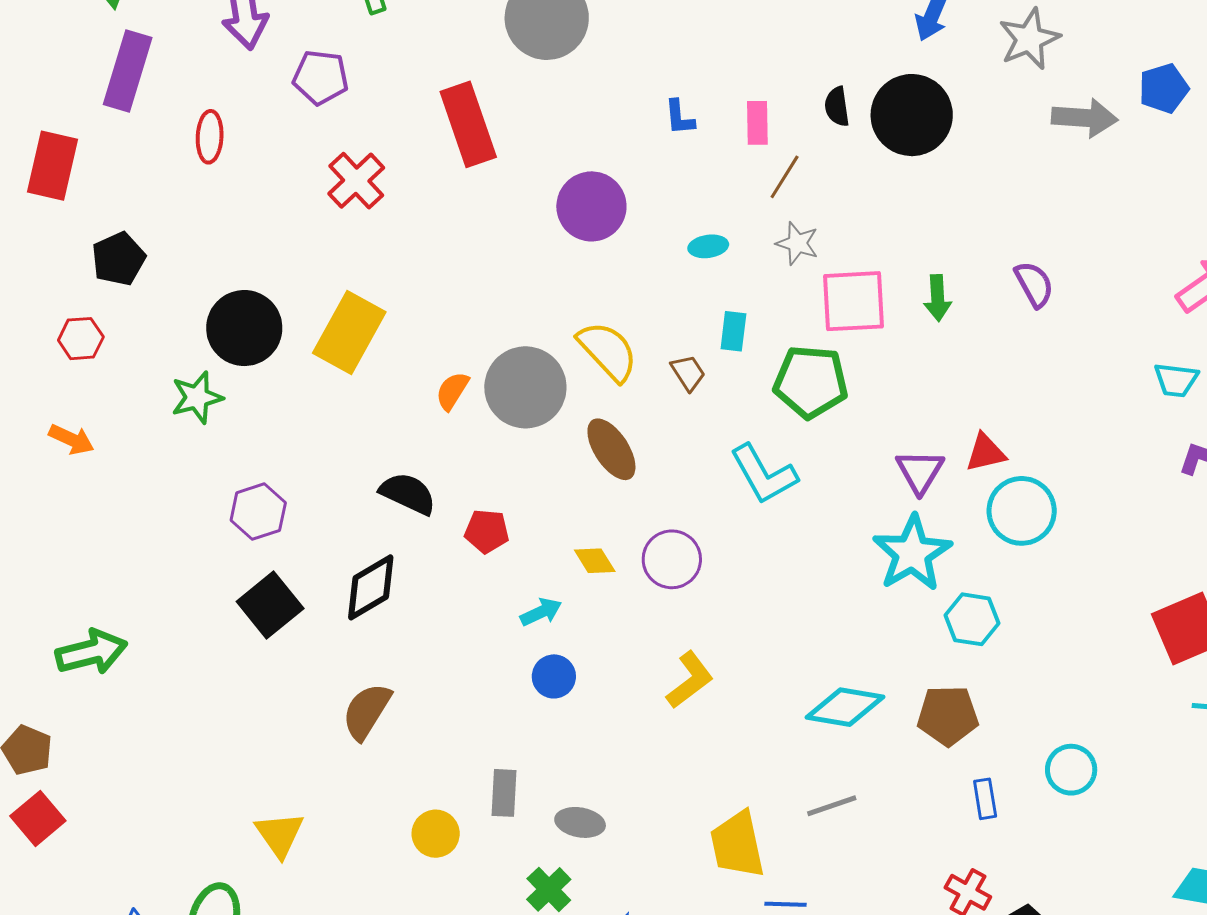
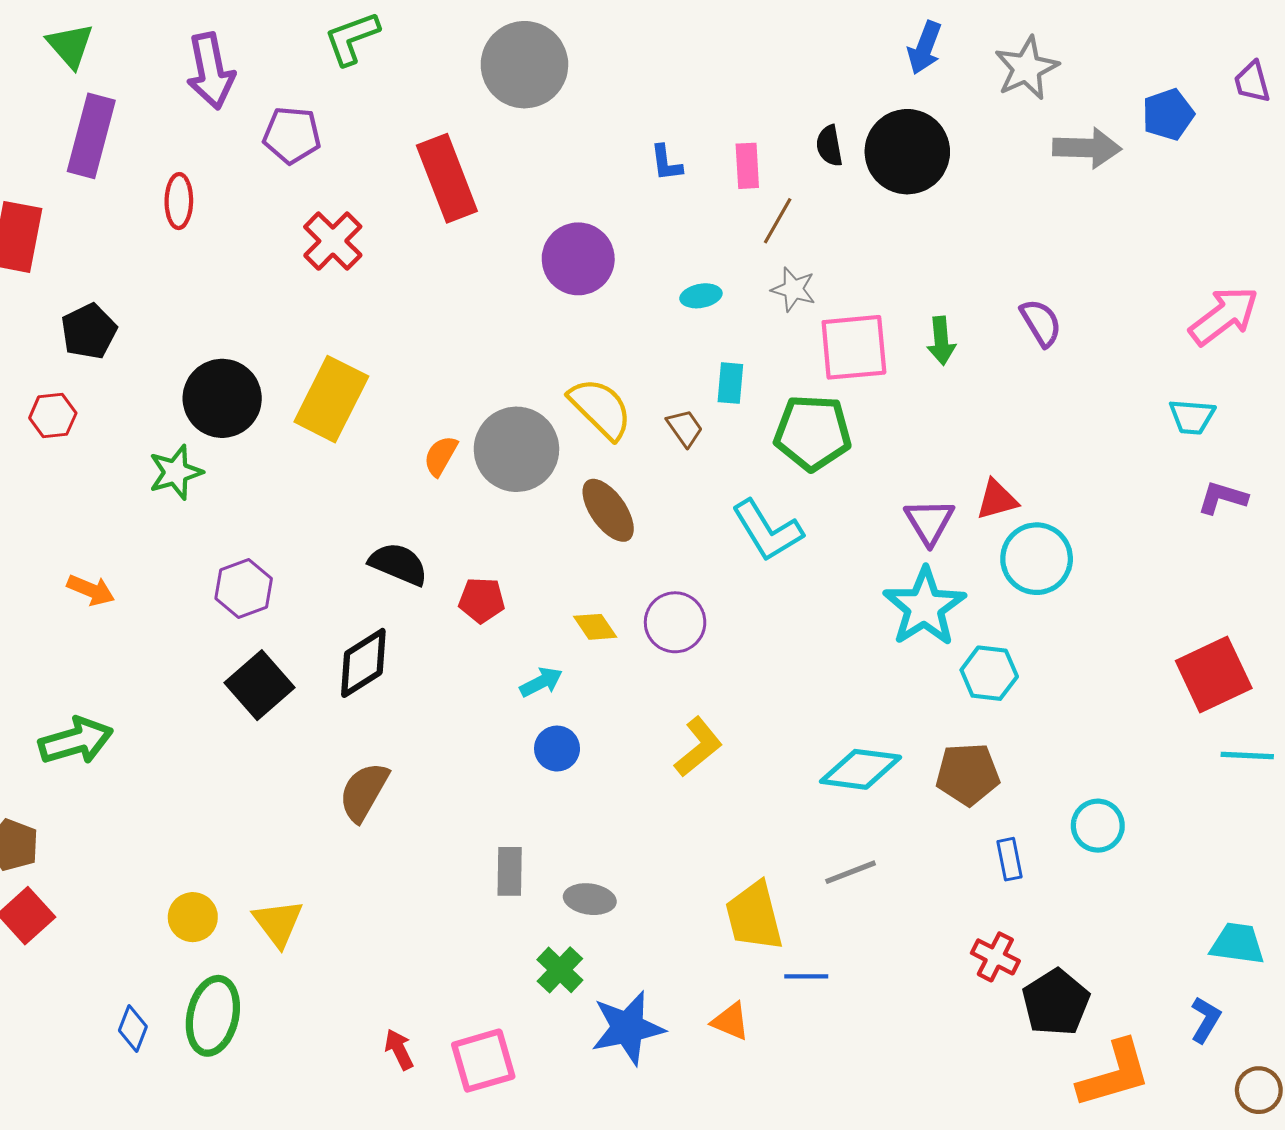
orange arrow: (71, 439) -> (91, 590), moved
yellow circle: (436, 834) -> (193, 917), moved

